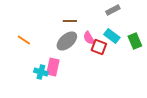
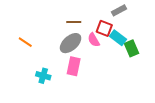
green rectangle: (135, 41) -> (132, 48), moved
red square: (99, 47) -> (104, 28), moved
pink rectangle: (53, 67) -> (74, 66), moved

